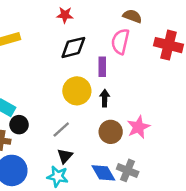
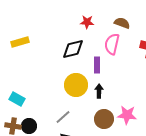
red star: (65, 15) -> (87, 22), moved
black circle: (19, 125) -> (29, 126), moved
pink star: (138, 127) -> (127, 115), turned 30

